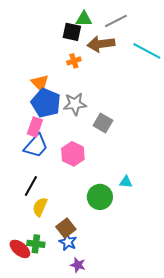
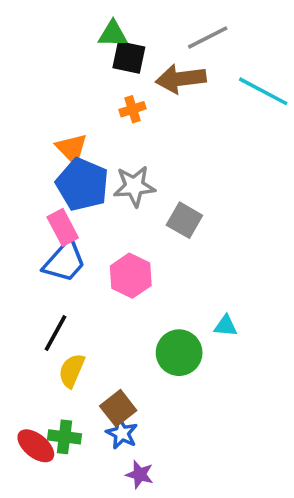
green triangle: (84, 19) -> (113, 34), moved
pink rectangle: (35, 127) -> (63, 227), turned -48

